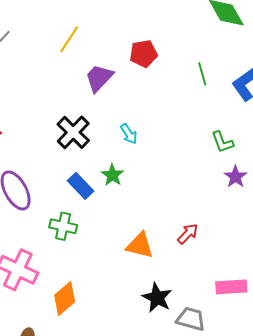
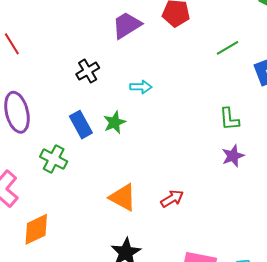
green line: (202, 74) -> (227, 48), turned 60
black cross: (73, 132) -> (88, 71), size x0.7
cyan arrow: (129, 134) -> (141, 87), turned -70

